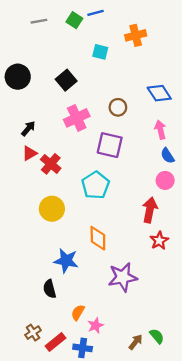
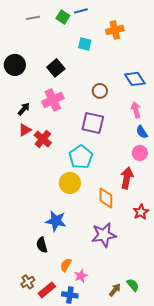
pink cross: (77, 118) -> (53, 100), moved
yellow circle: (52, 209) -> (70, 183), moved
orange diamond: (98, 238) -> (106, 198), moved
red star: (159, 241) -> (141, 212), moved

